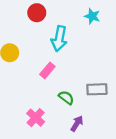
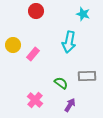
cyan arrow: (59, 39) -> (69, 42), moved
pink rectangle: (47, 70) -> (33, 54), moved

